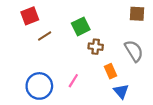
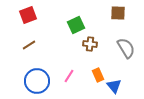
brown square: (137, 14) -> (118, 13), moved
brown line: (45, 36) -> (29, 45), moved
orange rectangle: (111, 71) -> (98, 75), moved

